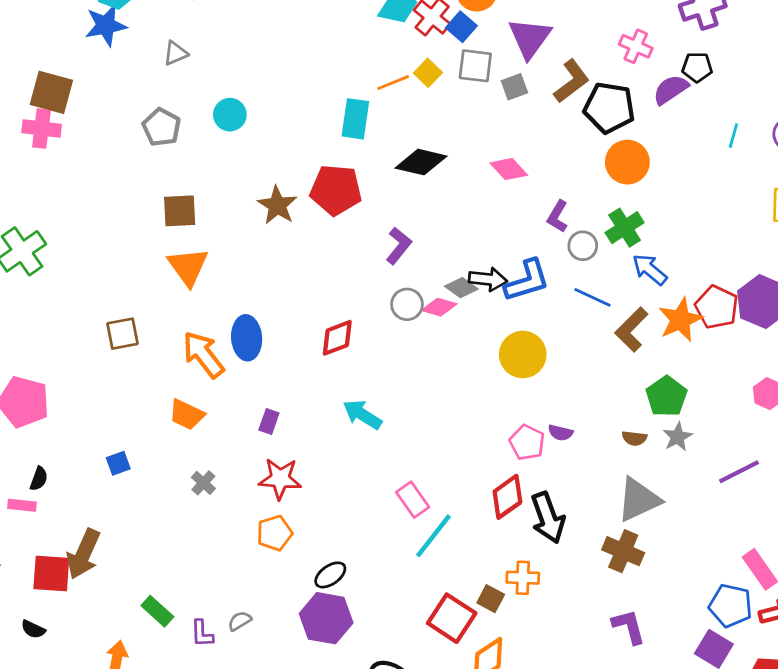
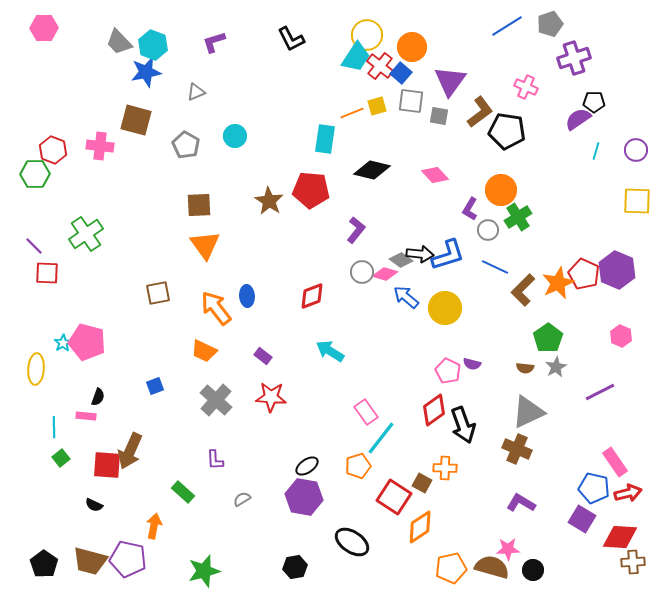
black pentagon: (697, 67) -> (594, 102), moved
yellow square: (428, 73) -> (377, 106), turned 30
gray square: (514, 87) -> (439, 116), turned 30
purple semicircle: (671, 90) -> (578, 119), moved
brown square: (51, 92) -> (136, 120), moved
orange circle: (627, 162) -> (501, 190), moved
blue arrow: (650, 269) -> (406, 297), moved
blue ellipse: (247, 338) -> (247, 296), size x0.7
purple rectangle: (269, 421) -> (263, 356), turned -72
gray cross: (203, 483) -> (216, 400), size x1.8
orange pentagon: (275, 533) -> (358, 466), moved
purple L-shape: (629, 627) -> (521, 503), turned -44
purple L-shape: (202, 634) -> (215, 460), moved

